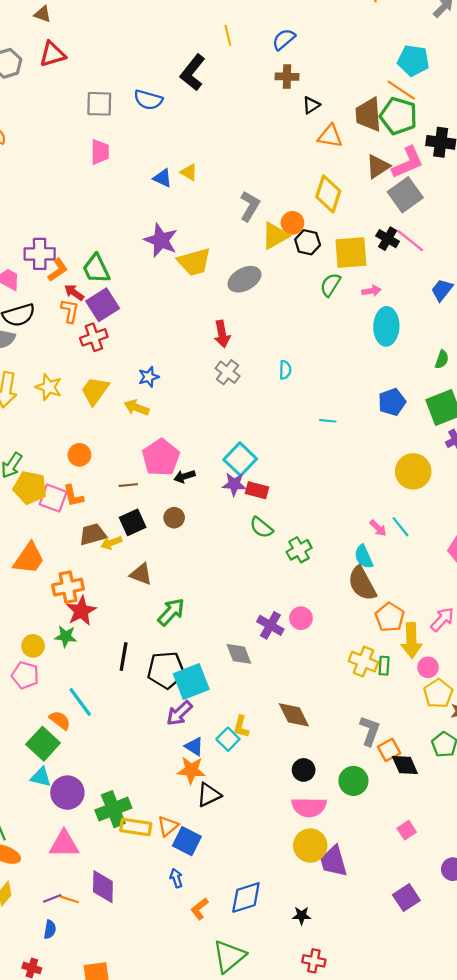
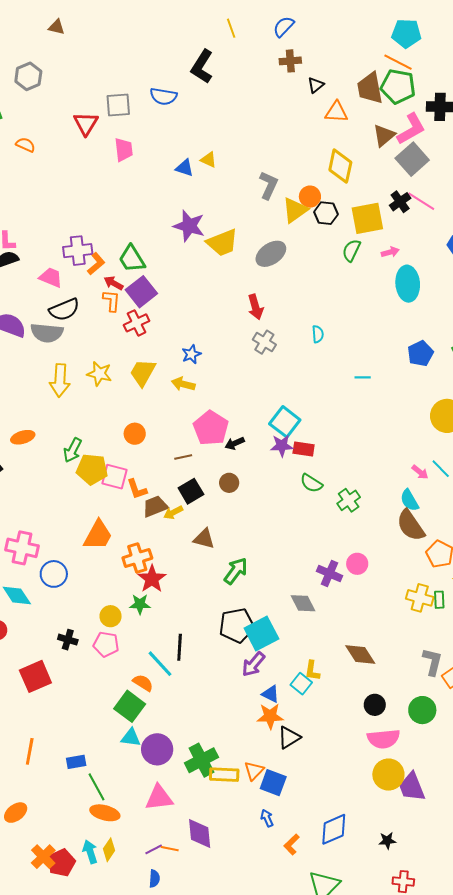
red triangle: (52, 54) -> (86, 124), moved, turned -36
black cross: (388, 239) -> (400, 202), turned 30
orange L-shape: (73, 496) -> (137, 489), moved
black line: (124, 657) -> (180, 647), moved

